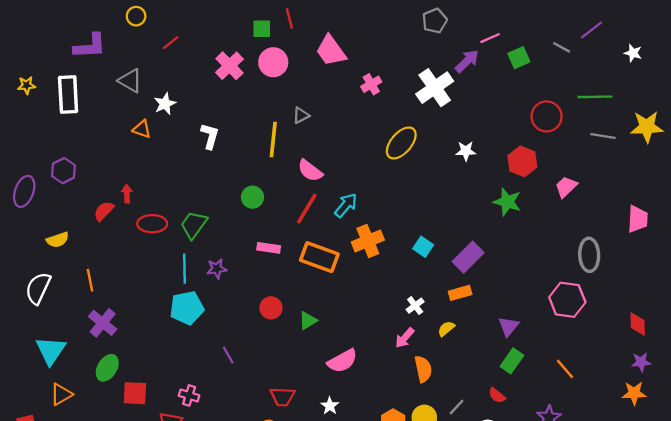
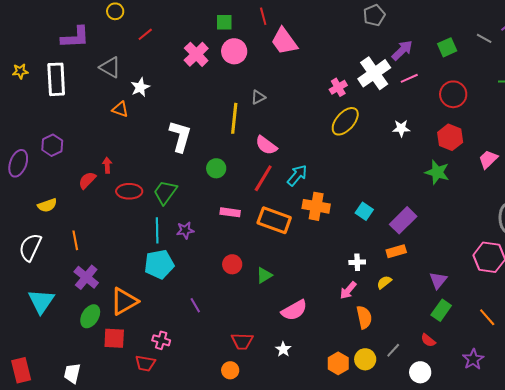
red line: (289, 18) -> (263, 16), moved
pink line: (490, 38) -> (409, 78), moved
pink cross: (371, 84) -> (338, 87), moved
red circle: (547, 116) -> (453, 94), moved
white L-shape: (210, 136) -> (180, 136), moved, size x1.4
orange cross: (368, 241) -> (316, 206), turned 32
white cross: (415, 306) -> (357, 262), turned 35
orange triangle: (61, 394) -> (124, 301), moved, size x1.4

